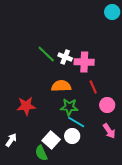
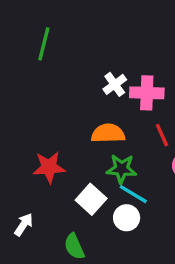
green line: (46, 54) -> (44, 44), moved, turned 60
white cross: (65, 57) -> (115, 84), turned 32
white square: (51, 140) -> (91, 199), moved

